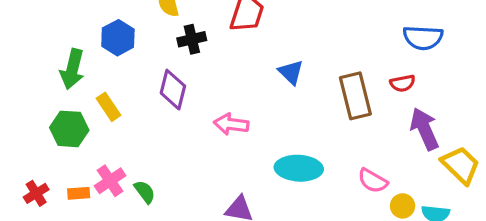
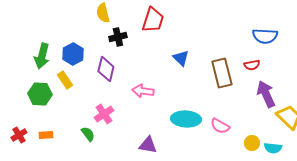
blue hexagon: (118, 38) -> (73, 54), moved
pink cross: (110, 181) -> (104, 114), moved
pink semicircle: (373, 181) -> (220, 126), moved

